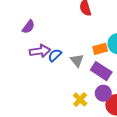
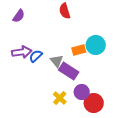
purple semicircle: (28, 27) -> (19, 16), moved
purple rectangle: (101, 71) -> (69, 71), moved

